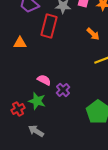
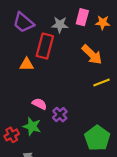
orange arrow: (93, 34) -> (92, 55), size x1.5
orange triangle: (20, 43) -> (27, 64), moved

